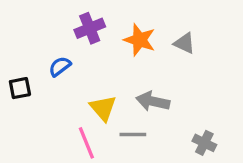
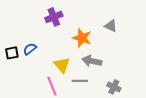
orange star: (140, 40) -> (82, 38), moved
blue semicircle: (60, 66) -> (30, 49), moved
gray cross: (204, 143) -> (114, 87), moved

